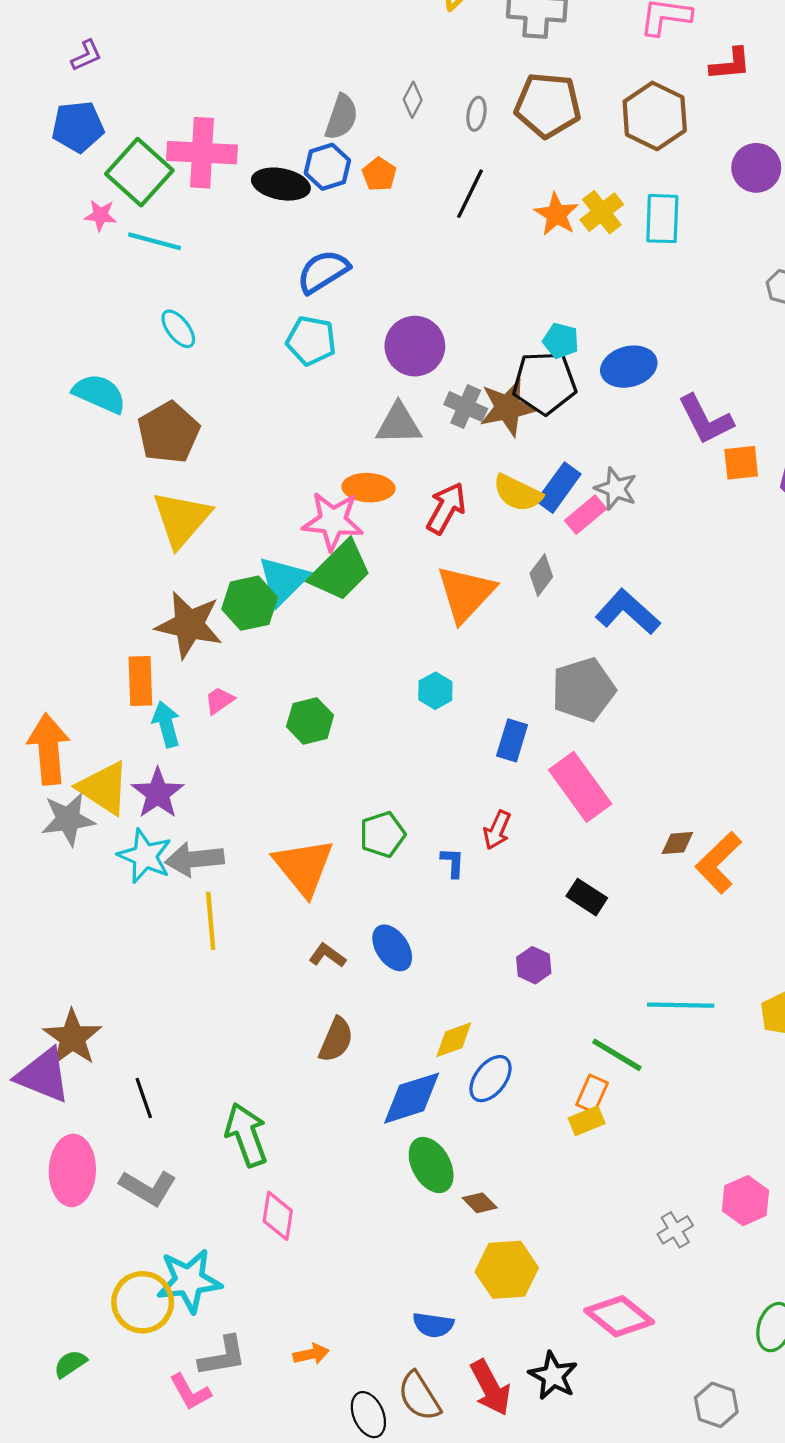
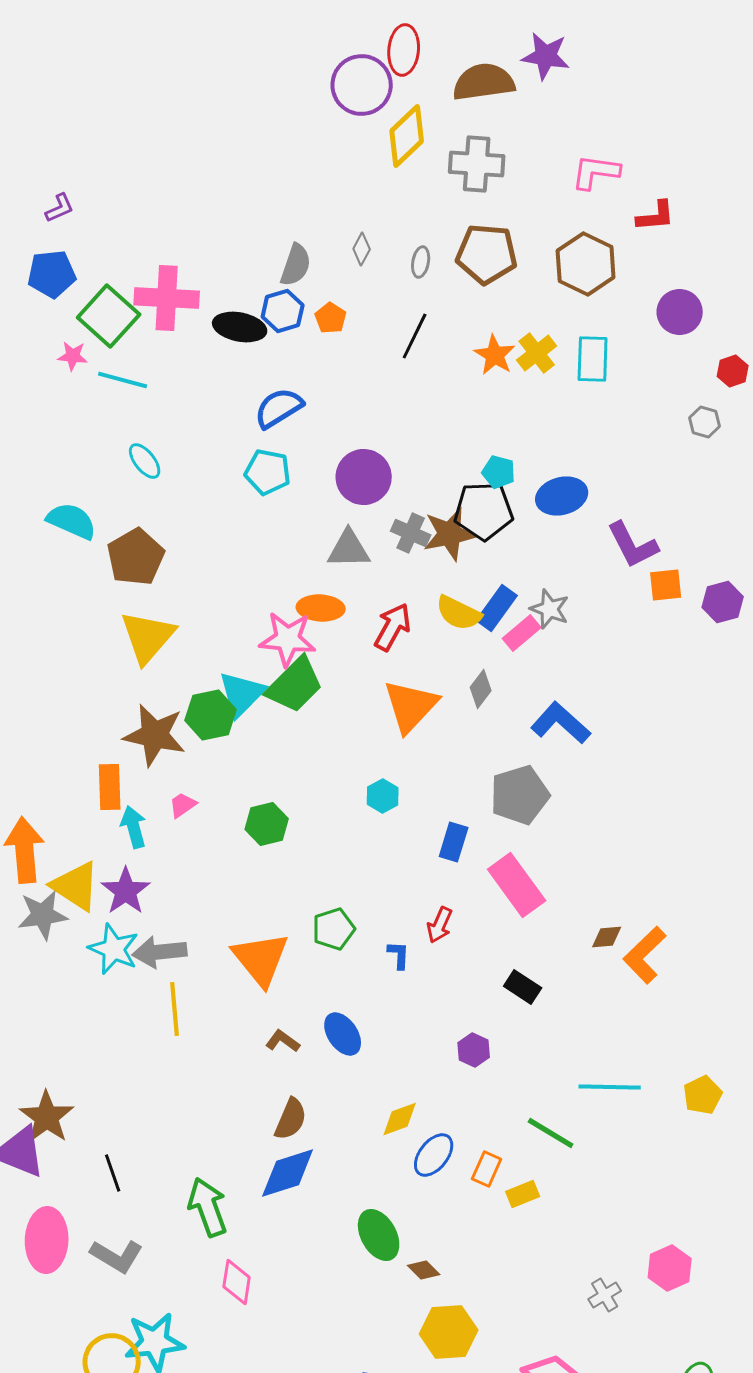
orange rectangle: (592, 1094) -> (487, 1169), moved
blue diamond: (412, 1098) -> (288, 1173), moved

